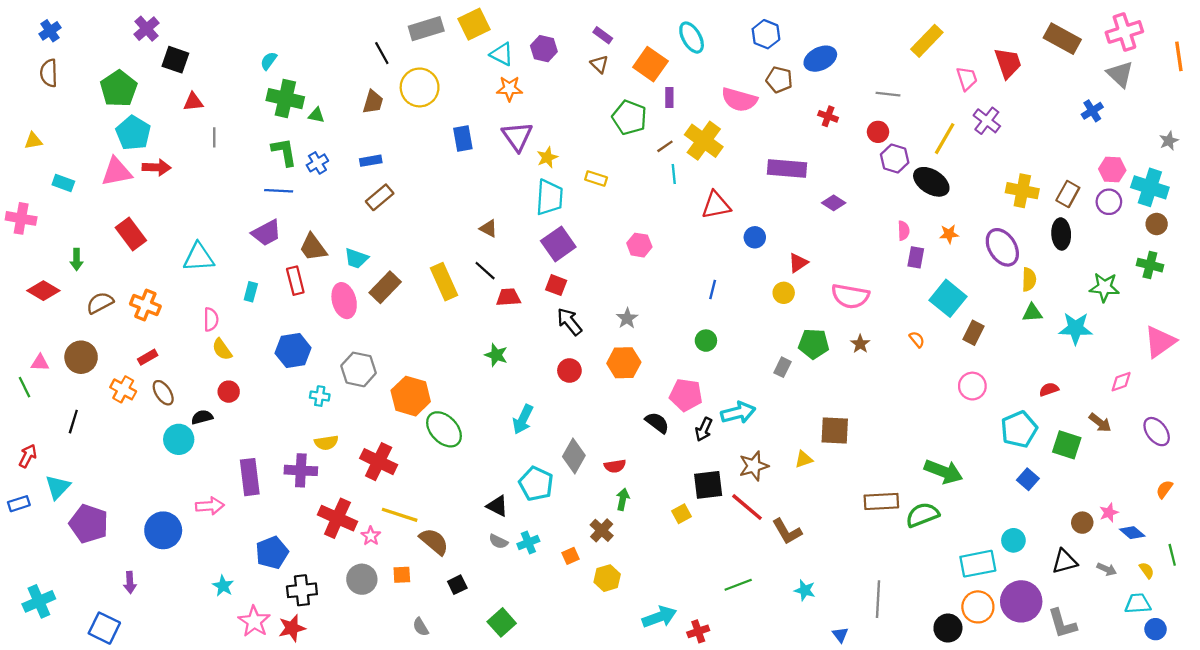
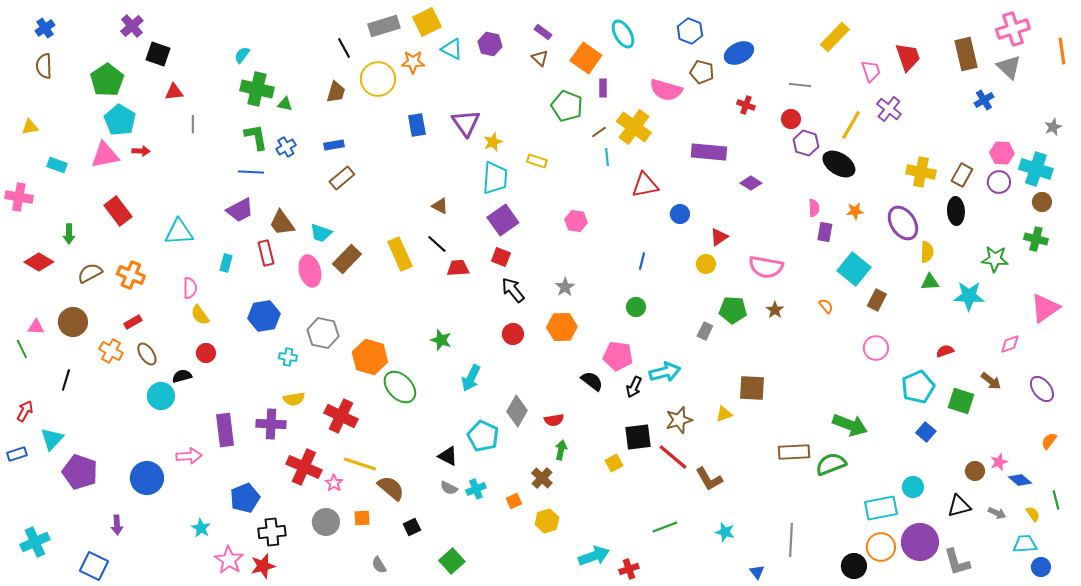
brown rectangle: (1062, 39) -> (966, 54), moved, turned 48
orange star: (509, 89) -> (413, 62), moved
red arrow: (157, 167) -> (141, 151), size x0.7
green star: (496, 355) -> (441, 340), moved

